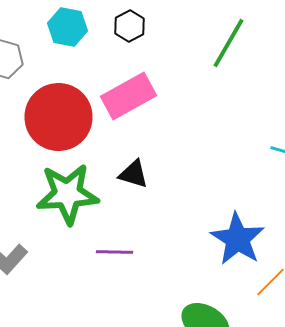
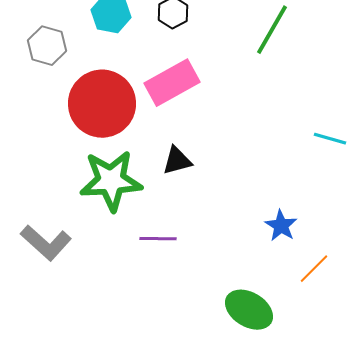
black triangle: (134, 174) -> (177, 161), turned -32
blue star: (238, 239) -> (281, 226), size x0.6

